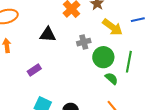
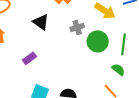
black triangle: (48, 34) -> (41, 22), turned 36
green semicircle: (111, 78) -> (118, 70), moved

